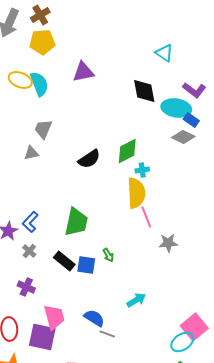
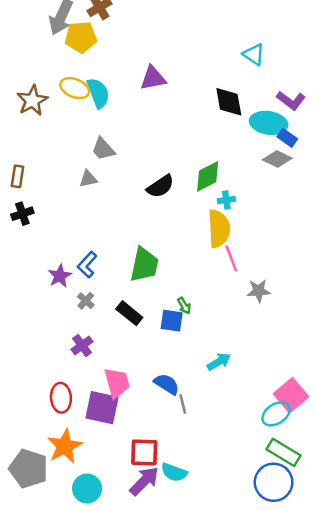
yellow pentagon: (42, 42) -> (81, 37), moved
gray trapezoid: (43, 129) -> (103, 149), turned -65
blue square: (86, 265) -> (172, 321), moved
purple cross: (26, 287) -> (82, 345), turned 30
gray line: (107, 334) -> (183, 404), turned 56

